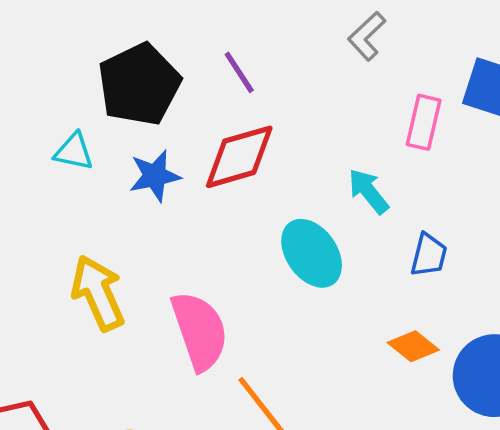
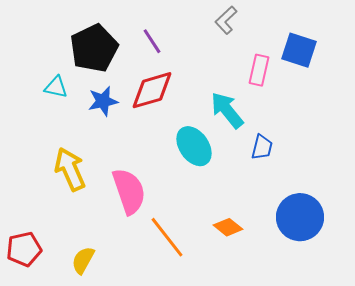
cyan arrow: (368, 191) -> (227, 110), size x1.4
orange diamond: (413, 346) -> (228, 227), moved

